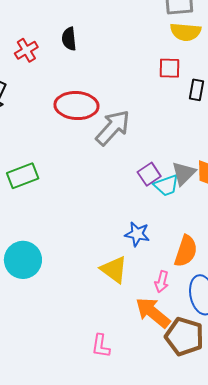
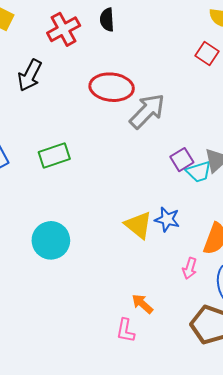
red cross: (26, 50) -> (64, 29), size x1.4
red square: (169, 68) -> (207, 54), turned 30
yellow triangle: (114, 270) -> (138, 225), moved
orange arrow: (153, 313) -> (142, 304), moved, size x0.6

